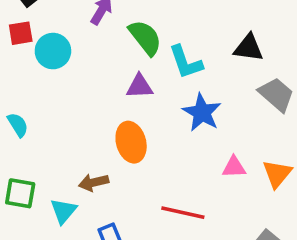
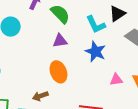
black triangle: (249, 48) -> (117, 14), turned -36
cyan L-shape: (186, 62) -> (96, 25), moved

